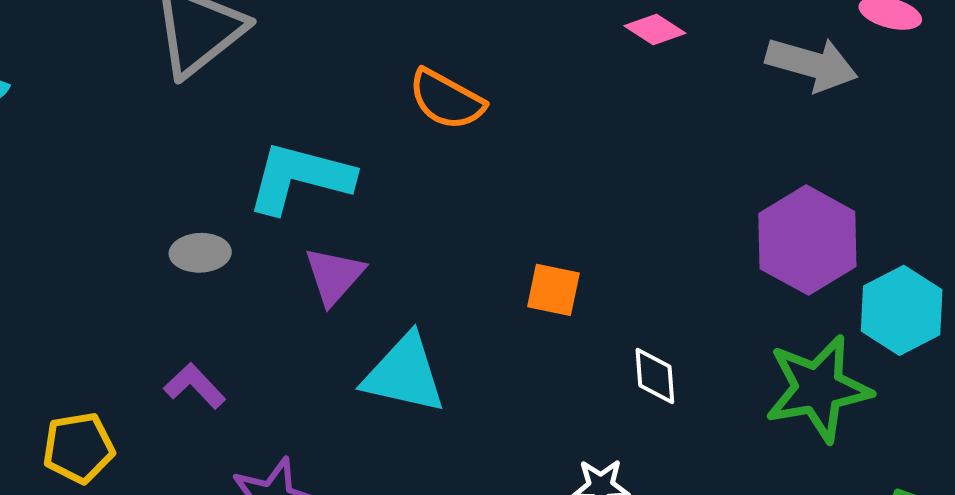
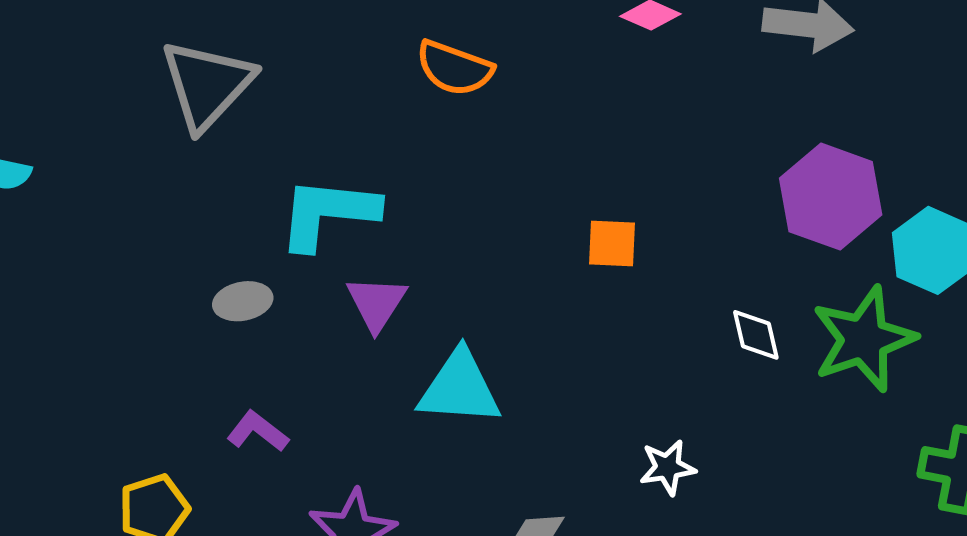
orange semicircle: (447, 100) -> (454, 68), moved
orange square: (553, 290) -> (612, 244), moved
white diamond: (655, 376) -> (756, 335), moved

